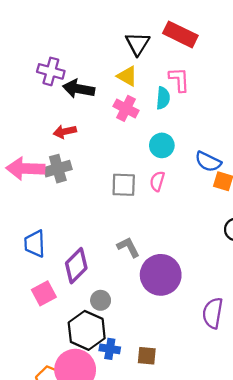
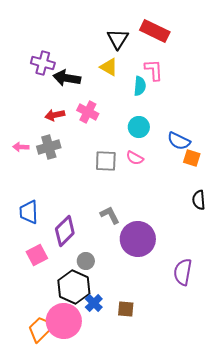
pink cross: (126, 108) -> (88, 112), moved
pink arrow: (25, 169) -> (21, 147), size x0.5
pink semicircle: (157, 181) -> (135, 158), turned -78
blue cross: (110, 349) -> (94, 303), turned 36

